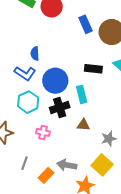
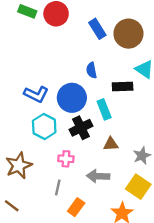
blue semicircle: (35, 54) -> (92, 70), moved
black rectangle: (93, 69) -> (123, 86), moved
gray line: (25, 163) -> (58, 188), moved
gray arrow: (67, 165) -> (98, 176), moved

